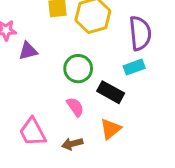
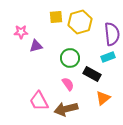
orange triangle: (111, 129) -> (103, 98), moved
brown arrow: (72, 144) -> (66, 109), size x1.6

